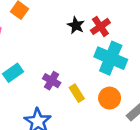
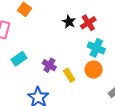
cyan cross: (111, 58) -> (96, 48), size x0.7
orange circle: (110, 98) -> (94, 70), moved

